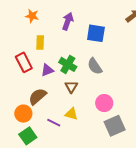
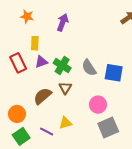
blue square: (96, 33) -> (114, 73), moved
purple triangle: (47, 70) -> (41, 62), moved
brown semicircle: (38, 96) -> (43, 96), moved
yellow triangle: (71, 114) -> (65, 123), moved, turned -32
purple line: (54, 123) -> (47, 131), moved

